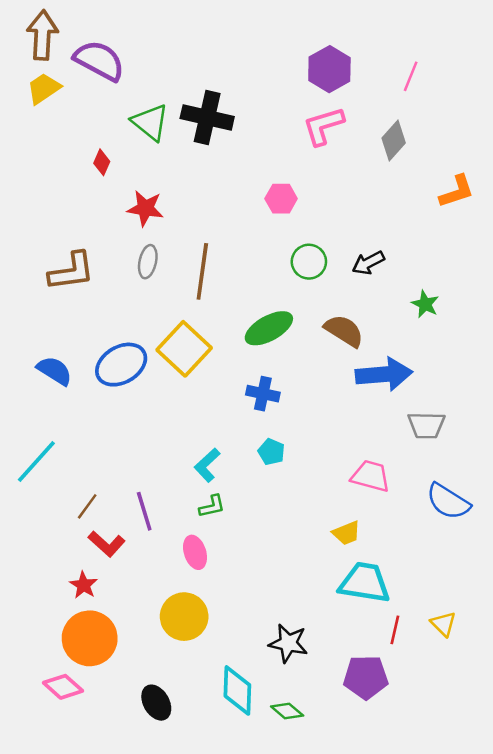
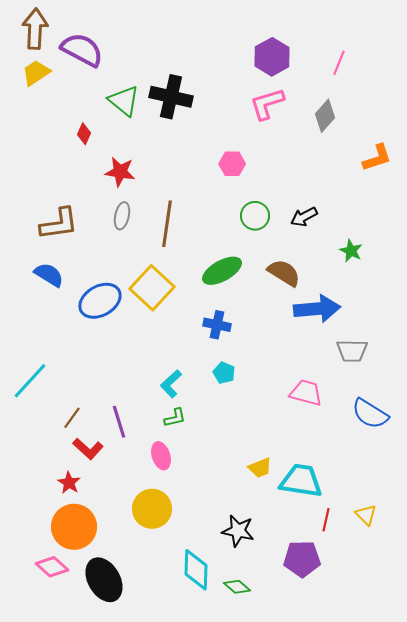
blue semicircle: (55, 371) -> (49, 275), moved
yellow trapezoid: (346, 533) -> (260, 468), moved
black ellipse: (156, 703) -> (104, 580), moved, size x1.5

